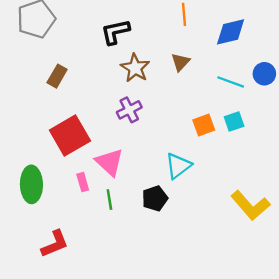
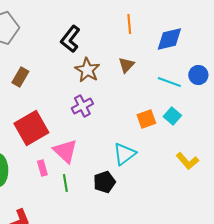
black L-shape: (115, 32) -> (70, 39), turned -40
cyan square: (234, 122) -> (172, 116), turned -30
yellow L-shape: (250, 205) -> (187, 161), moved, size x0.7

